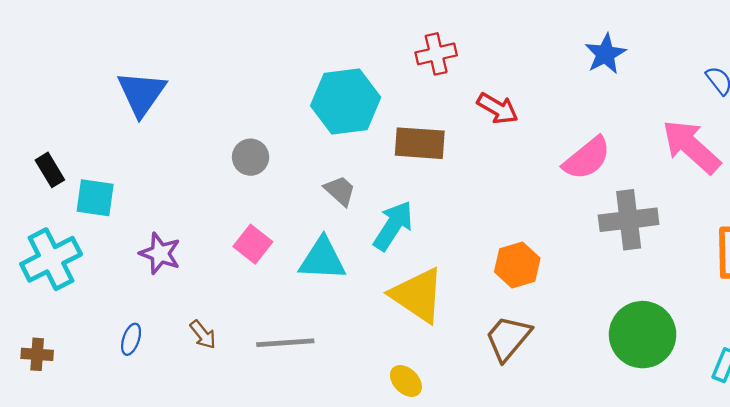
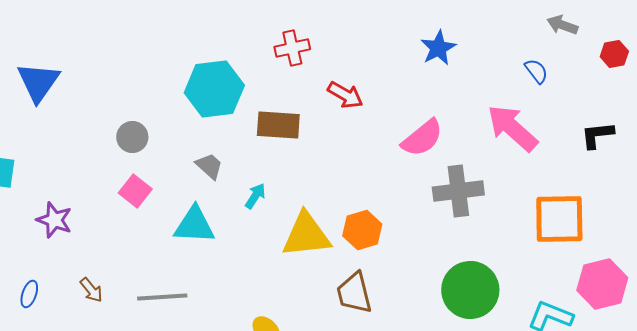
cyan arrow: (393, 226) -> (255, 196), size x0.6
pink square: (253, 244) -> (135, 191), moved
yellow triangle: (418, 295) -> (306, 235), moved, turned -40
brown trapezoid: (508, 338) -> (354, 293), turned -54

